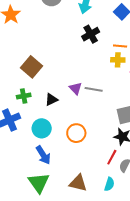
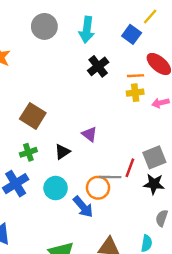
gray line: (94, 89) -> (110, 177), moved
blue arrow: (43, 155) -> (83, 207), moved
red line: (112, 157) -> (130, 168), moved

